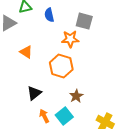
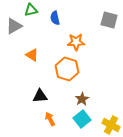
gray square: (84, 21) -> (109, 20), moved
black triangle: (34, 93) -> (40, 96), turned 35
cyan square: (64, 116) -> (82, 119), moved

